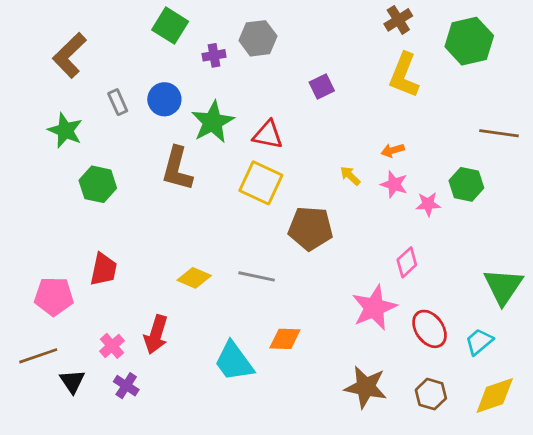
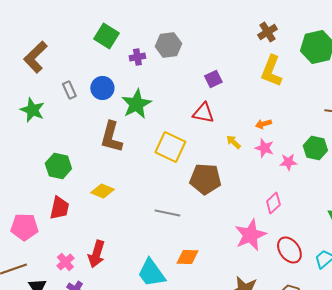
red triangle: (268, 135) -> (203, 113), moved
green hexagon: (98, 184) -> (58, 166), moved
yellow diamond: (194, 278) -> (102, 191), moved

